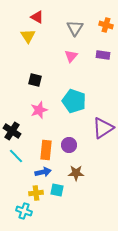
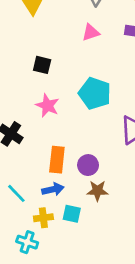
pink triangle: (71, 56) -> (91, 32), turned 32
pink star: (39, 110) -> (47, 106), turned -30
purple circle: (69, 145) -> (88, 165), moved
cyan line: (16, 156) -> (16, 193), moved

